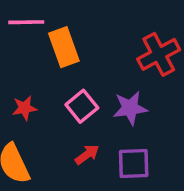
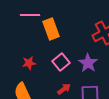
purple star: (130, 108) -> (88, 63), turned -30

